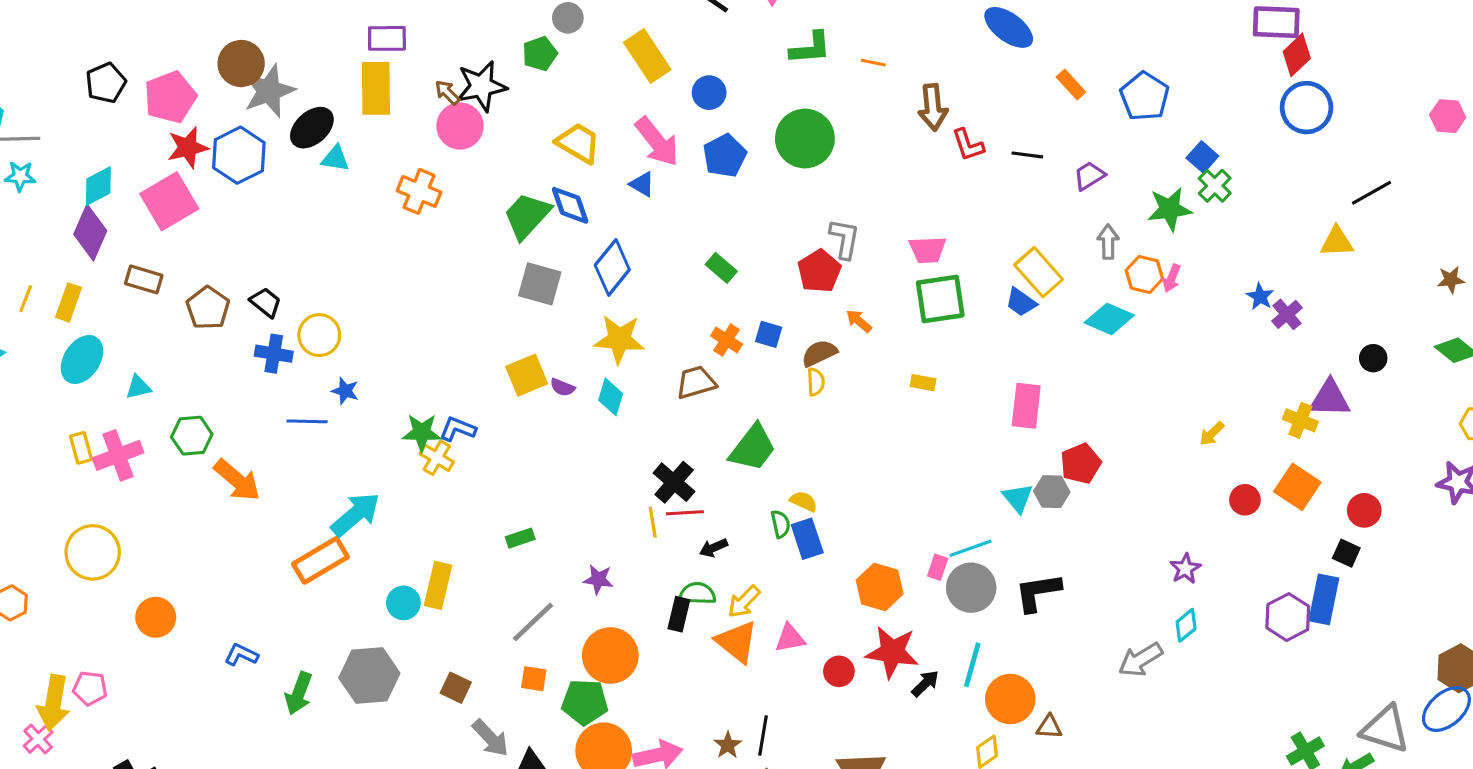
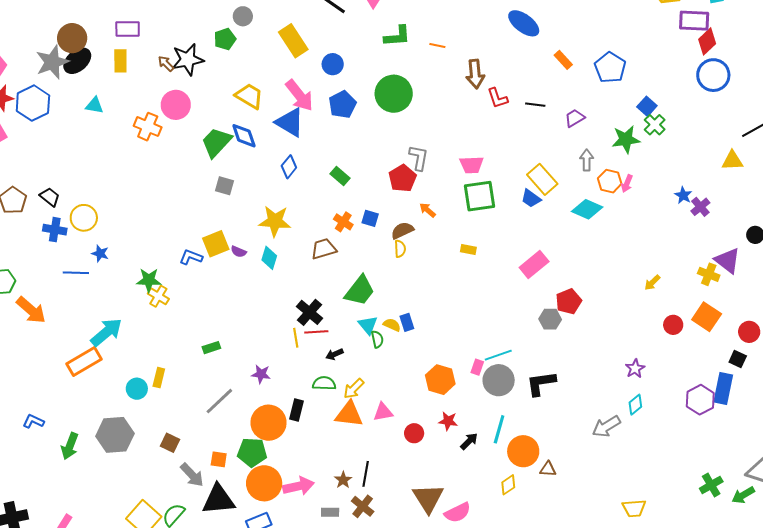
brown circle: (241, 64) -> (72, 38), moved
yellow rectangle: (376, 88) -> (120, 61), size x0.7
pink circle: (460, 126) -> (176, 105), moved
black ellipse: (312, 128) -> (77, 61), moved
blue triangle: (642, 184) -> (290, 122), size x1.8
blue diamond: (612, 267) -> (289, 167), moved, size x0.7
gray square: (540, 284) -> (224, 186), size x0.7
purple triangle: (1330, 399) -> (727, 261), turned 36
pink rectangle: (1026, 406) -> (534, 264), turned 44
blue L-shape: (458, 429) -> (191, 257), moved
cyan triangle: (1018, 498) -> (368, 325), moved
blue rectangle: (807, 539) -> (407, 322), moved, size x0.7
yellow rectangle: (438, 585) -> (159, 378), size x0.7
black rectangle: (679, 614) -> (296, 410), moved
orange triangle: (737, 642) -> (349, 414), turned -32
red star: (892, 652) -> (448, 421), size x0.6
orange square: (534, 679) -> (219, 459), moved

